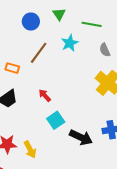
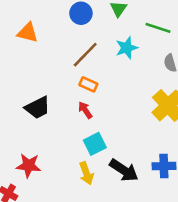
orange rectangle: (12, 68) -> (88, 84), moved
yellow arrow: (30, 150) -> (86, 173), moved

